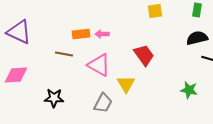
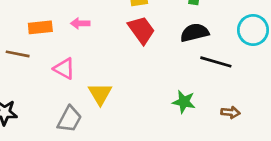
pink arrow: (102, 34) -> (80, 23), moved
red trapezoid: (144, 55) -> (141, 30), moved
pink triangle: (99, 65) -> (64, 69), size x0.7

